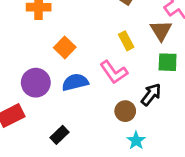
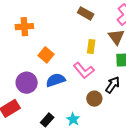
yellow rectangle: (126, 41) -> (91, 47), turned 40
cyan star: (136, 141) -> (73, 119), moved

